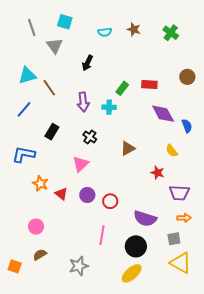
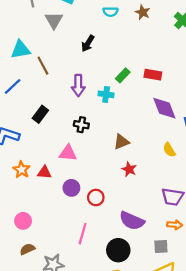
black cross: (90, 137) -> (81, 125), turned -32
pink triangle: (81, 164) -> (68, 153), turned 42
red star: (157, 173) -> (129, 169), moved
red triangle: (61, 194) -> (44, 172), moved, turned -40
pink circle: (36, 227) -> (23, 221), moved
brown semicircle: (40, 255) -> (27, 249), moved

